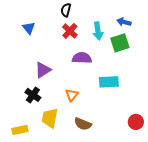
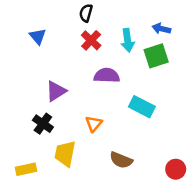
cyan rectangle: (109, 82) -> (142, 107), turned 30
red circle: (136, 122) -> (176, 169), moved
brown semicircle: (83, 124) -> (121, 160), moved

